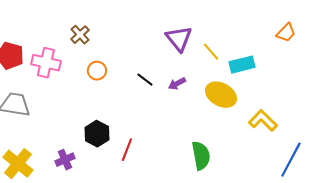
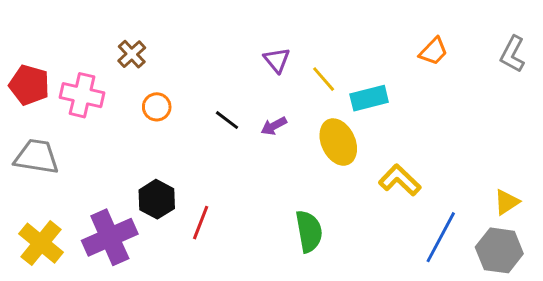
purple triangle: (179, 39) -> (277, 60), size x0.7
yellow ellipse: (221, 95) -> (338, 142), turned 36
purple cross: (65, 160) -> (110, 237), size x1.8

